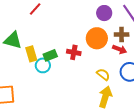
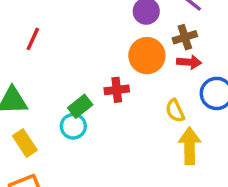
yellow rectangle: (31, 54) -> (25, 143), moved
yellow semicircle: (103, 74) -> (175, 111), turned -136

